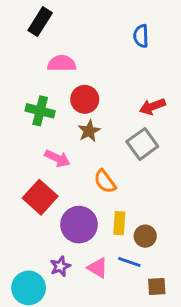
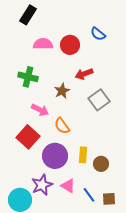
blue semicircle: (141, 36) -> (98, 34), moved, turned -49
red circle: (85, 99) -> (70, 45), moved
red arrow: (152, 107) -> (84, 74), moved
orange semicircle: (105, 181) -> (62, 126), moved
blue line: (129, 262) -> (89, 195), moved, turned 35
purple star: (60, 266) -> (42, 185), size x1.5

